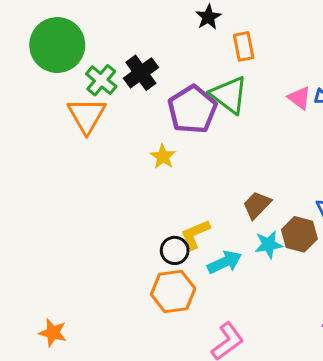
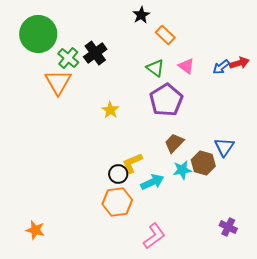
orange rectangle: (244, 46) -> (165, 35), turned -36
green triangle: (229, 95) -> (155, 68), size x0.7
pink triangle: (299, 98) -> (186, 66), moved
purple pentagon: (192, 110) -> (166, 100), moved

